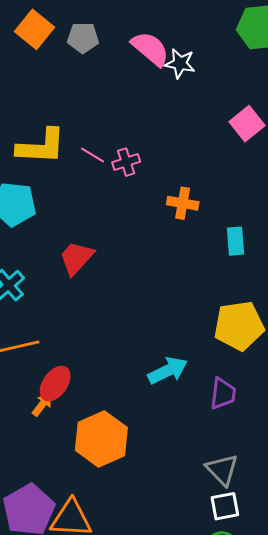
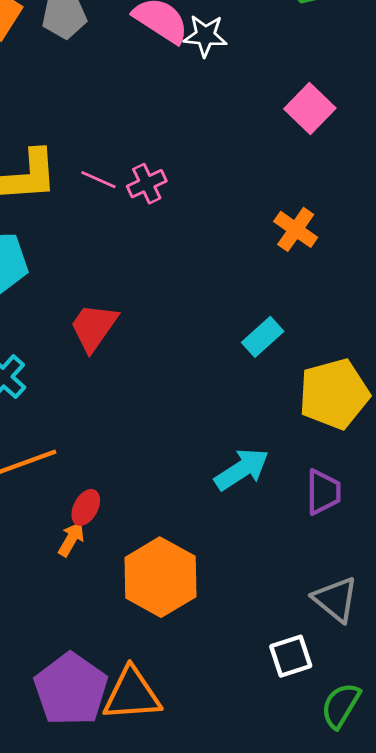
orange cross: (183, 203) -> (296, 229), moved, turned 32
cyan rectangle: (236, 241) -> (263, 337), moved, turned 60
red ellipse: (55, 384) -> (86, 507), size x0.7
white square: (225, 506) -> (291, 656), moved

